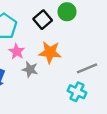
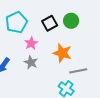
pink star: (17, 51) -> (31, 43), moved
orange star: (50, 52) -> (62, 53), moved

